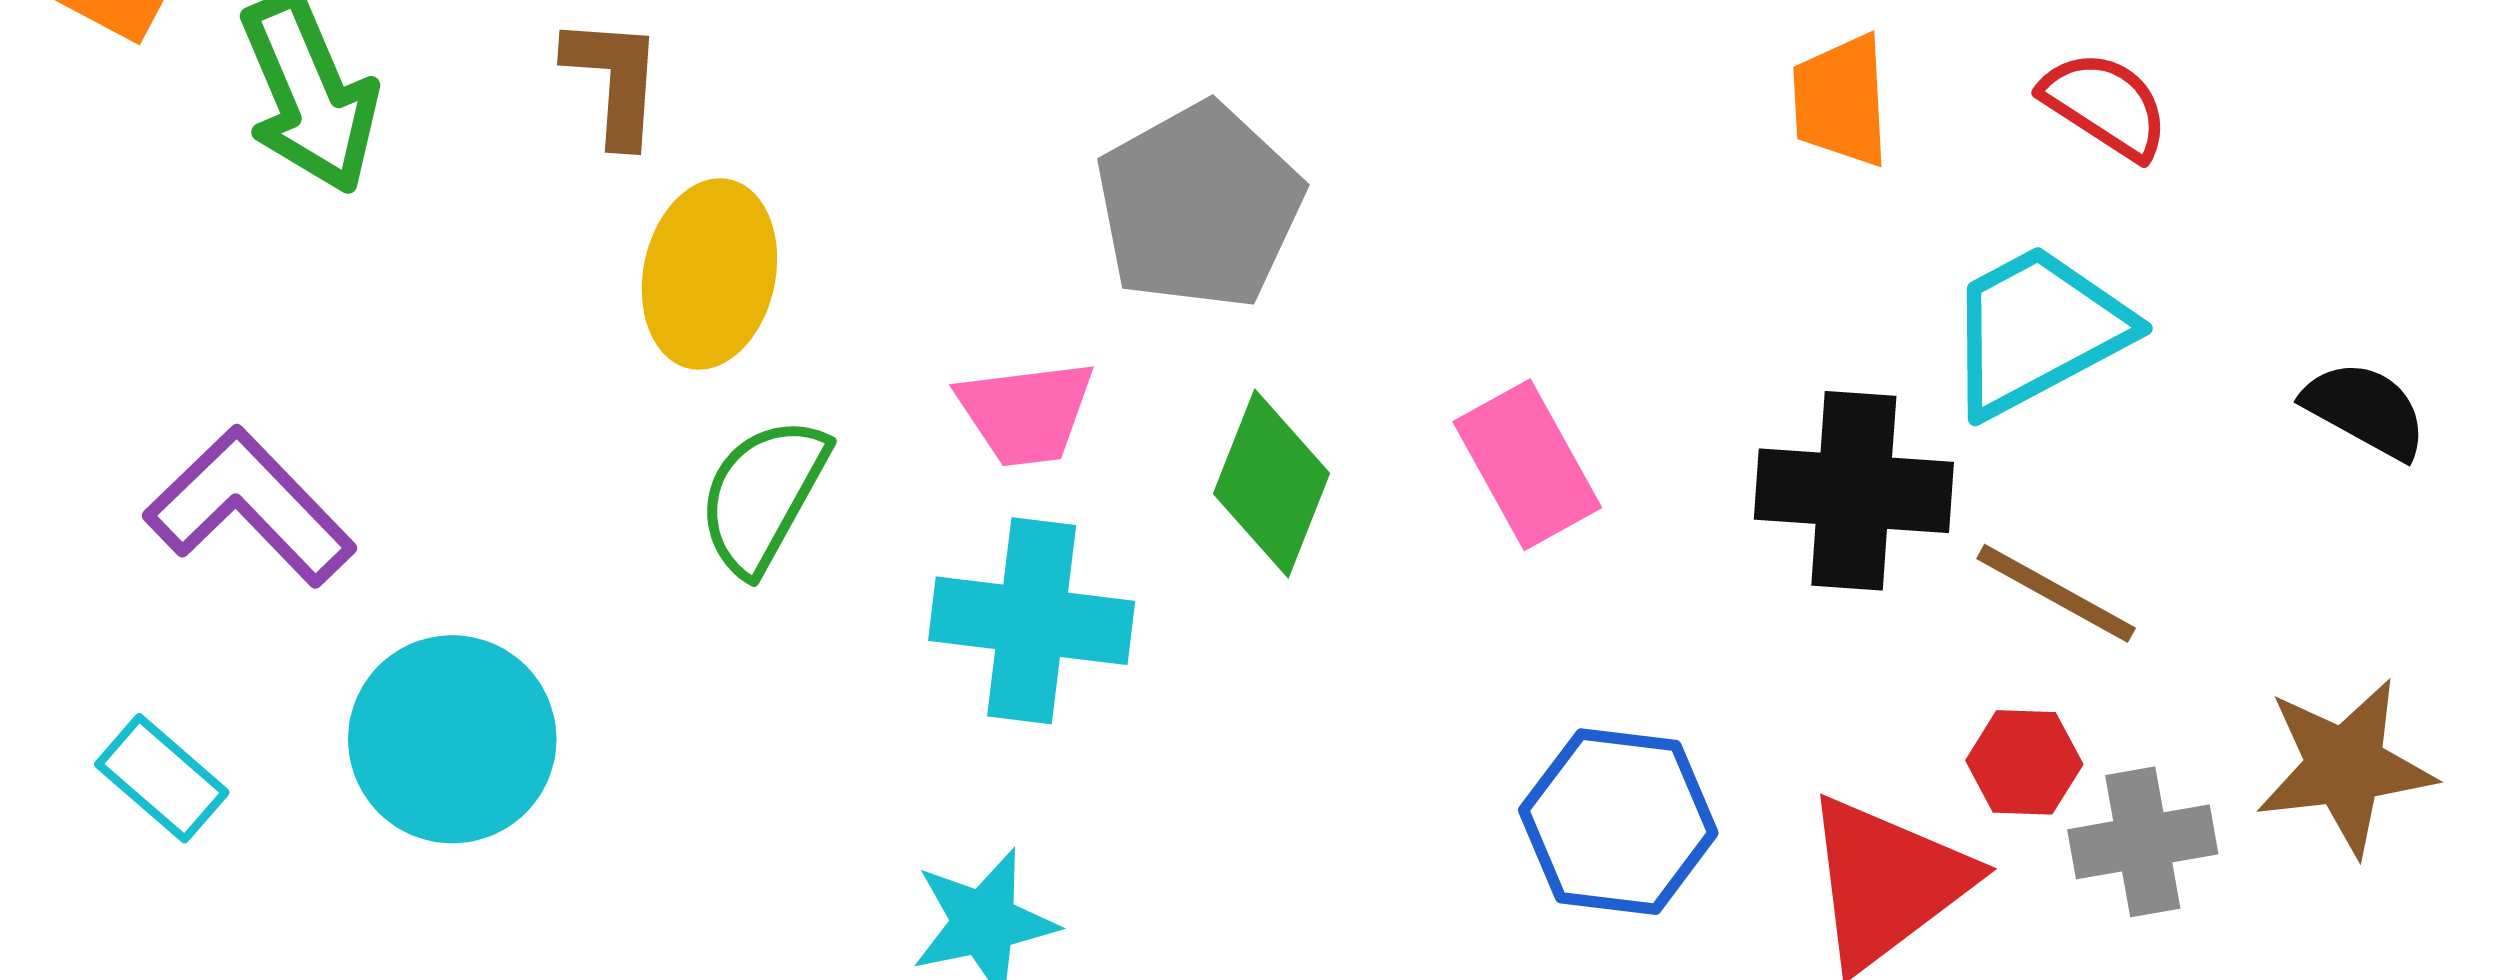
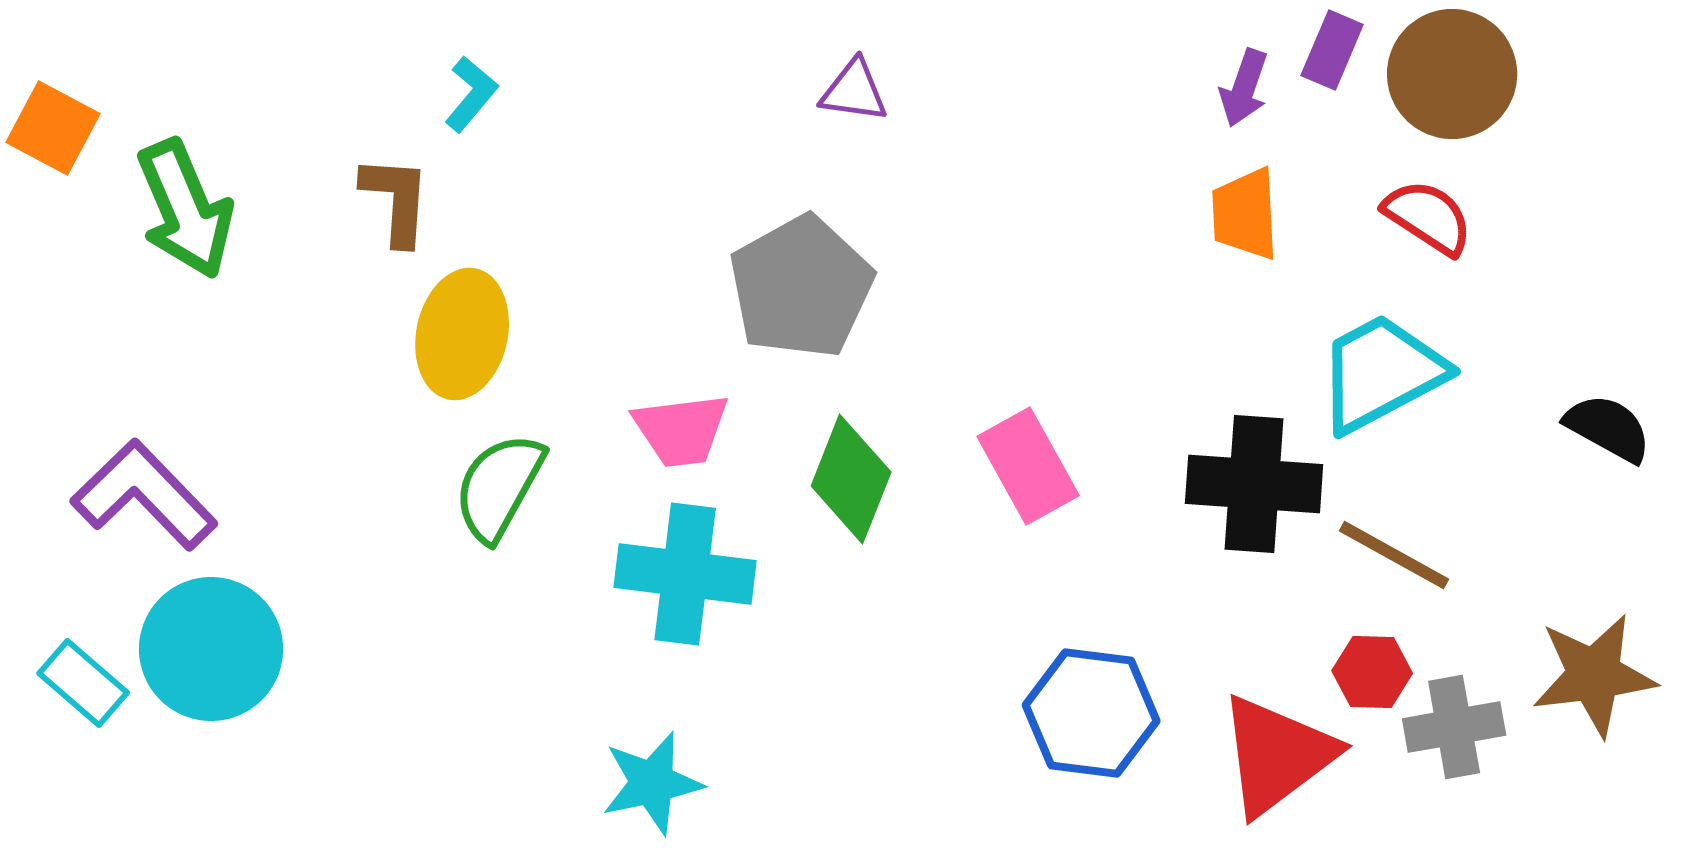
cyan circle: (452, 739) -> (211, 649), moved

